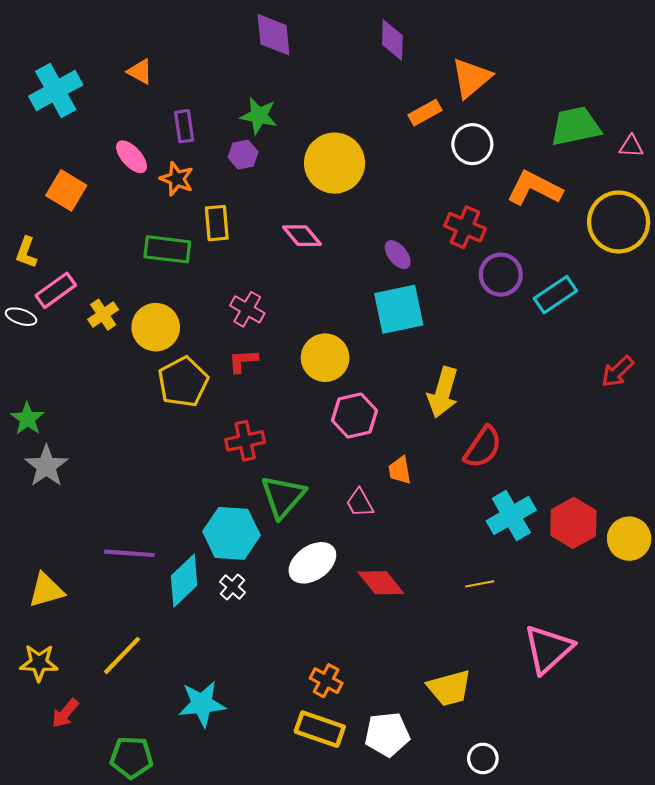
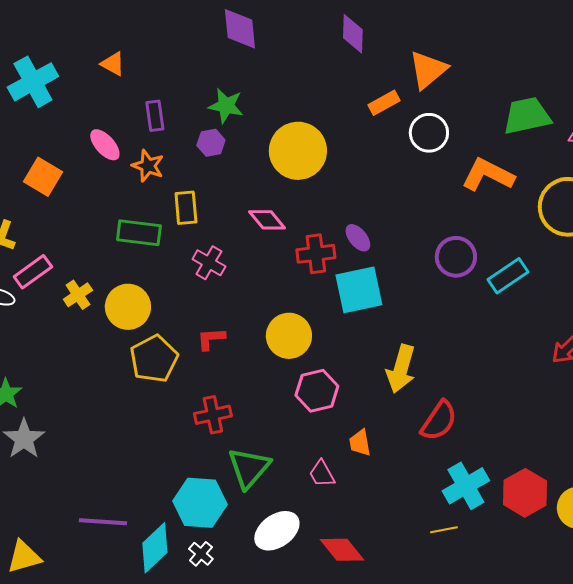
red cross: (465, 227) -> (316, 254), moved, turned -30
pink cross: (247, 309) -> (209, 263), moved
yellow line: (480, 584) -> (444, 530), moved

